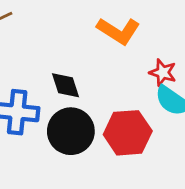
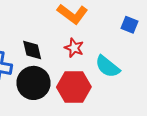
red star: (163, 72) -> (74, 48), moved

